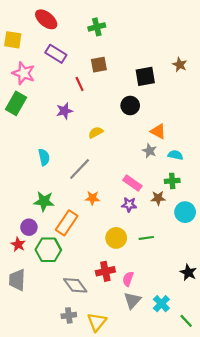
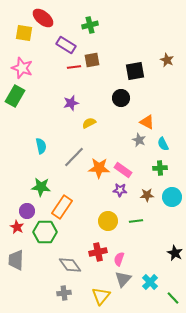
yellow square: (13, 40) -> (24, 33), moved
purple rectangle: (56, 54) -> (66, 45), moved
red line: (80, 84) -> (74, 67), moved, turned -72
purple star: (64, 111) -> (71, 103), moved
cyan semicircle: (175, 155) -> (163, 144), turned -128
orange star: (92, 198) -> (99, 168), moved, size x1.5
brown star: (158, 198) -> (147, 195), moved
yellow triangle: (97, 322) -> (101, 296), moved

